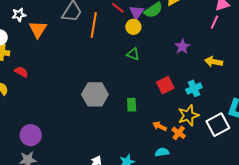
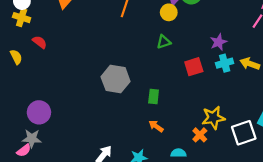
green triangle: (133, 54) -> (164, 42), turned -48
red square: (165, 85) -> (194, 67), moved
cyan cross: (194, 88) -> (225, 63), moved
orange arrow: (160, 126) -> (156, 126), moved

